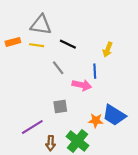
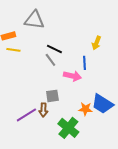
black line: (68, 44) -> (54, 49), moved
yellow line: (37, 45) -> (13, 50), moved
brown arrow: (51, 143) -> (43, 110), moved

